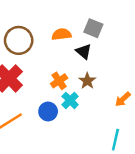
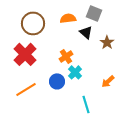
brown star: (87, 81) -> (107, 42), moved
orange arrow: (123, 99) -> (108, 81), moved
cyan line: (115, 140) -> (86, 104), moved, turned -30

